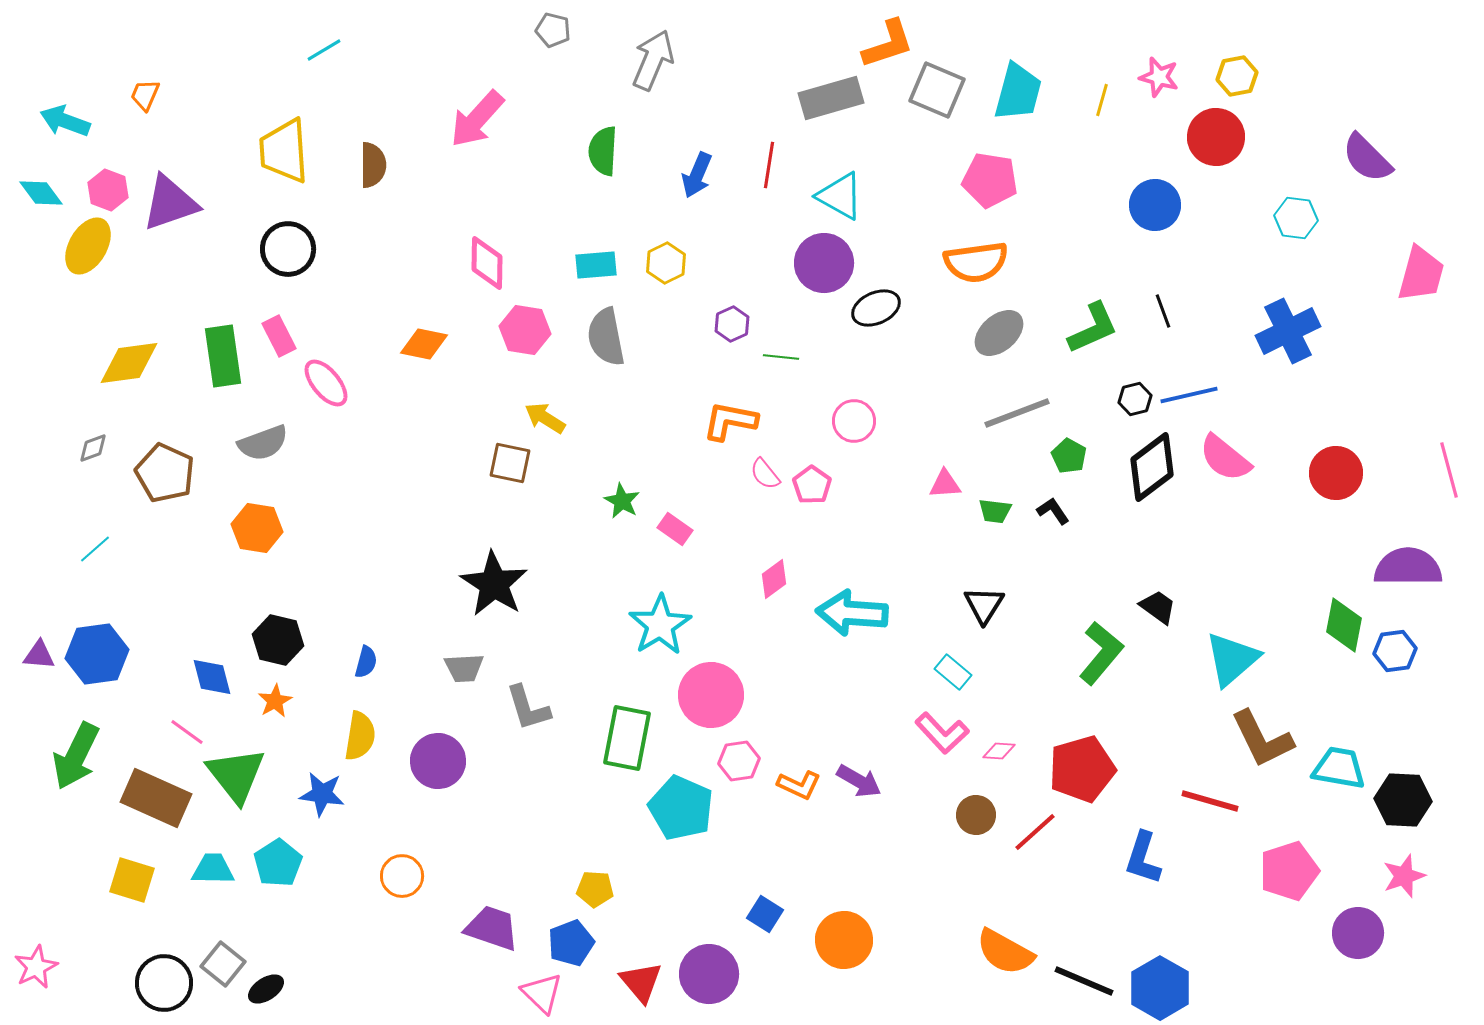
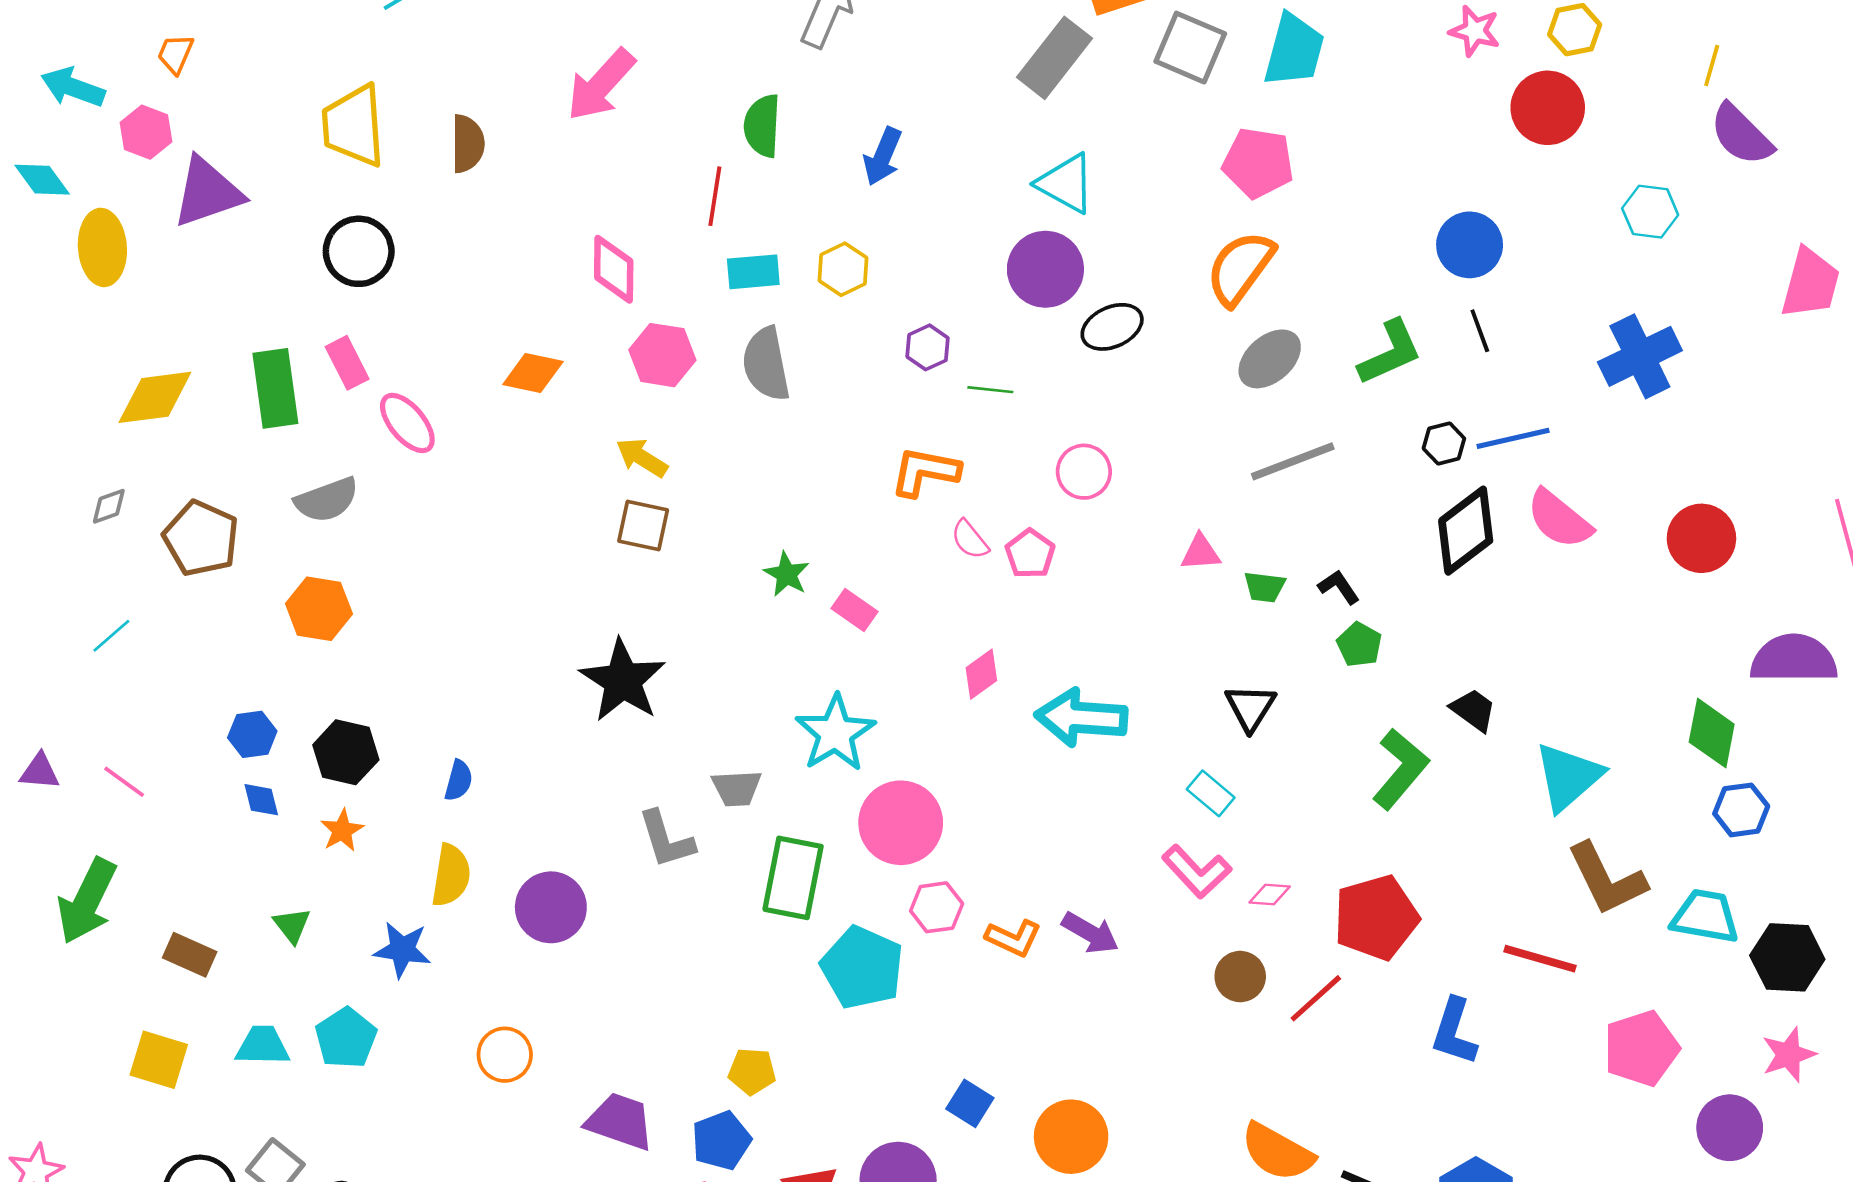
gray rectangle: (831, 98) -> (1054, 58), turned -36
yellow line: (1102, 100) -> (1712, 66), moved
red line: (769, 165) -> (715, 196), moved
pink hexagon: (108, 190) -> (146, 132), moved
blue circle: (1155, 205) -> (1470, 245), moved
yellow ellipse: (88, 246) -> (102, 247), turned -34
orange semicircle: (976, 262) -> (1240, 268), turned 134
yellow arrow: (545, 418) -> (642, 458), moved
green pentagon: (1069, 456) -> (1359, 645), moved
blue hexagon: (1395, 651) -> (1741, 810), moved
blue hexagon: (97, 654) -> (252, 734), moved, size x0.6
gray trapezoid: (464, 668) -> (737, 788), moved
blue diamond: (212, 677) -> (261, 800), size x0.7
pink line: (187, 732) -> (124, 782), moved
green triangle: (236, 775) -> (292, 925), size x0.5
brown rectangle: (156, 798) -> (190, 955), size x0.6

